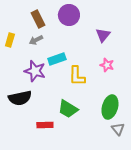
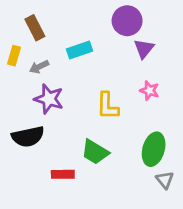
purple circle: (69, 15) -> (127, 21), moved
brown rectangle: (38, 19) -> (35, 28), moved
gray arrow: (36, 40) -> (39, 67), moved
cyan rectangle: (57, 59) -> (80, 50), moved

